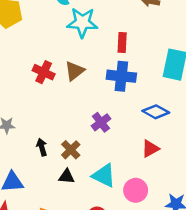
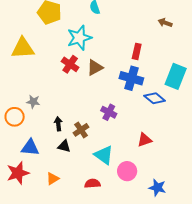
cyan star: (82, 22) -> (79, 38), moved, turned -30
blue diamond: (156, 112) -> (155, 98), moved
purple cross: (101, 122) -> (109, 112), turned -35
black triangle: (67, 176) -> (64, 146), moved

